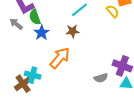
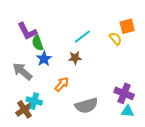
gray arrow: (16, 24) -> (22, 71), moved, size x1.5
orange arrow: (60, 58) -> (62, 84), size x0.7
gray semicircle: (101, 78) -> (86, 105), moved, size x1.6

